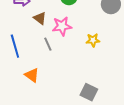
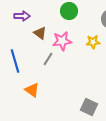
yellow star: (93, 40) -> (93, 42), moved
gray line: (48, 44) -> (48, 59), turned 56

